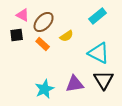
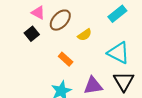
black square: (17, 35) -> (32, 34), turned -32
orange rectangle: (43, 44) -> (66, 59), moved

